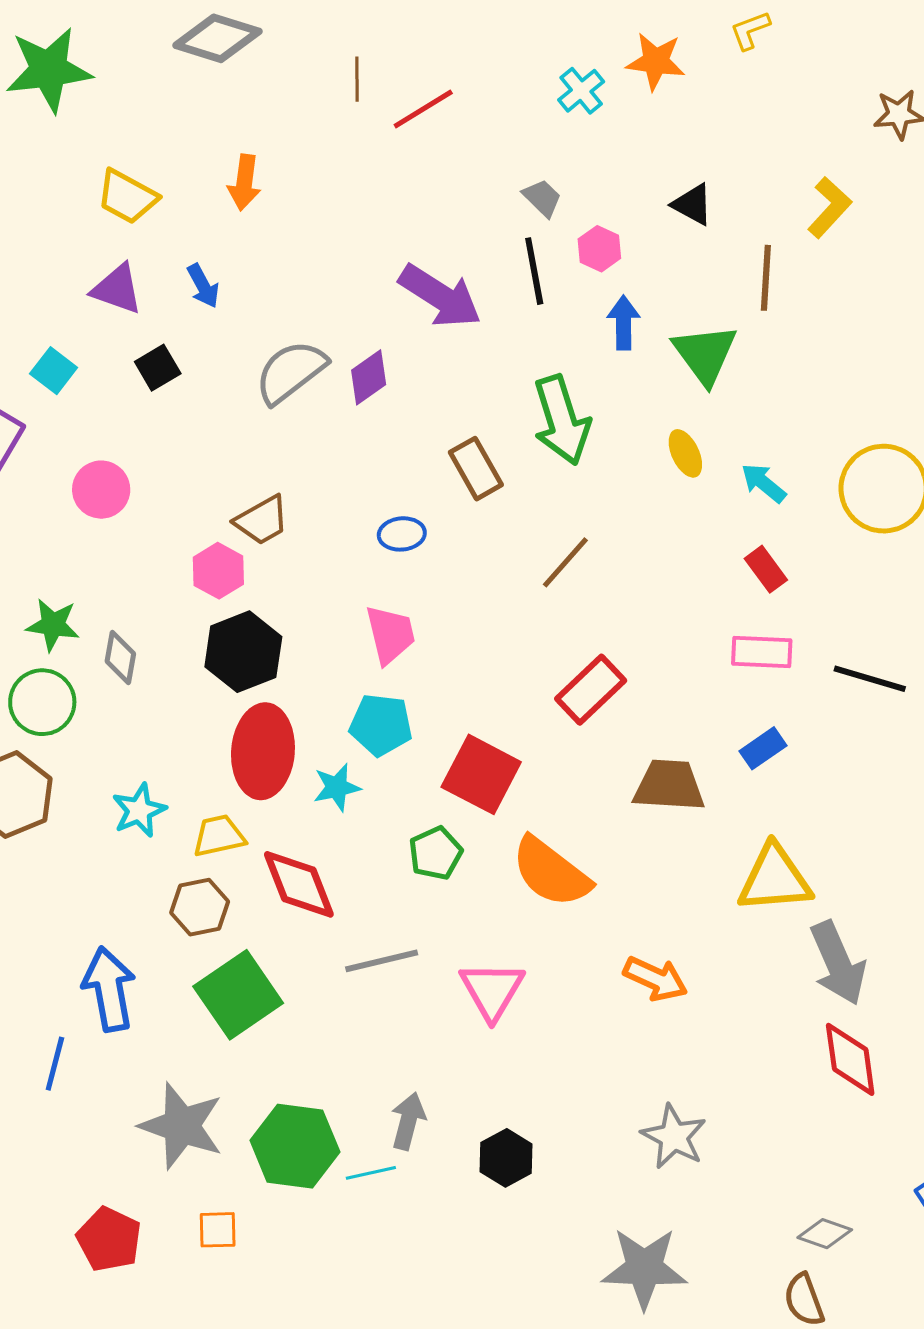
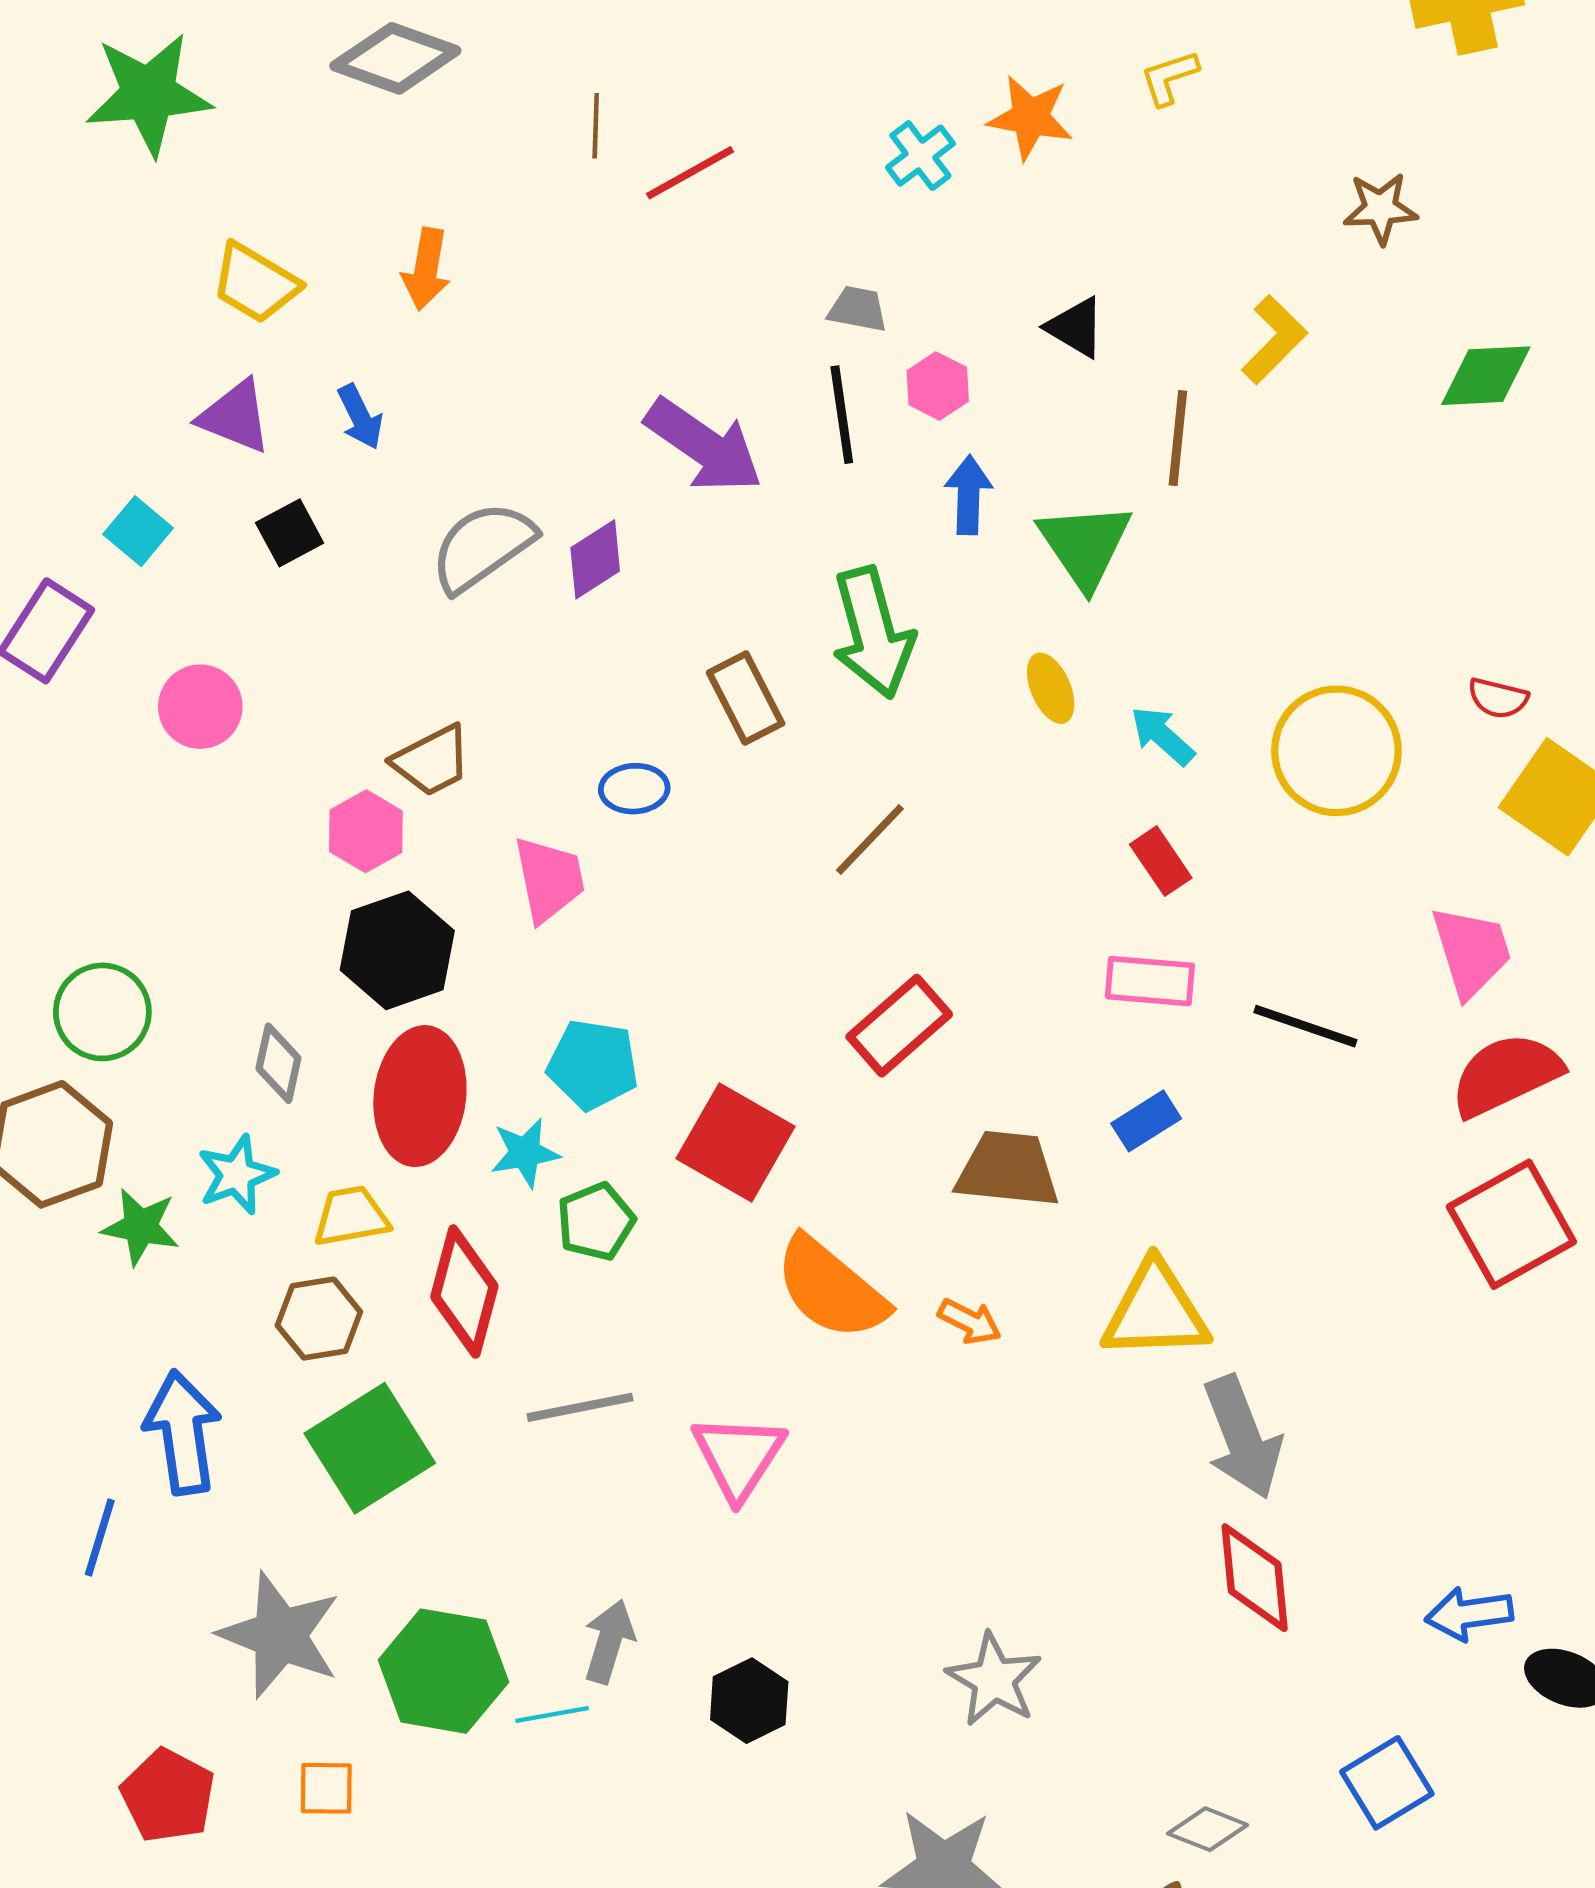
gray trapezoid: (542, 198) -> (858, 309), turned -36
green star: (53, 625) -> (141, 1227), moved
pink trapezoid: (390, 635) -> (549, 879), moved
gray diamond: (120, 657) -> (278, 1063), moved
green pentagon: (436, 853) -> (596, 1222), moved
red diamond: (299, 884) -> (464, 1292), turned 34
orange arrow: (656, 979) -> (970, 1321), moved, size x0.7

